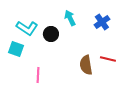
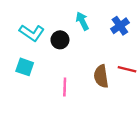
cyan square: (16, 49) -> (25, 67), moved
pink line: (38, 75) -> (65, 87), moved

